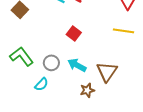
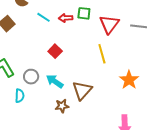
yellow line: (123, 31) -> (102, 54), turned 60
cyan semicircle: (41, 84) -> (20, 96), turned -48

